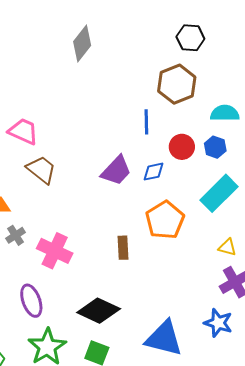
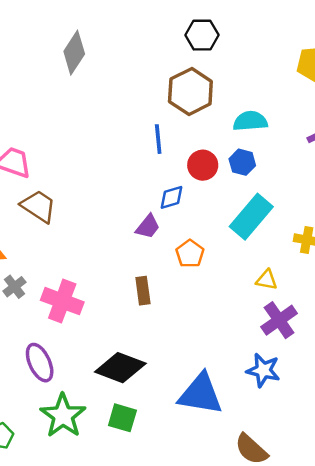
purple trapezoid: (116, 171) -> (148, 227), moved, size x0.7
orange pentagon: (165, 220) -> (190, 254), size x0.6

